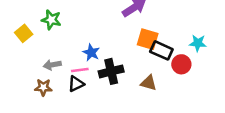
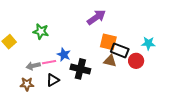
green star: (51, 20) -> (41, 31), moved
pink line: (80, 70) -> (49, 62), moved
black cross: (111, 71) -> (80, 69), turned 30
brown triangle: (149, 83) -> (110, 61), moved

